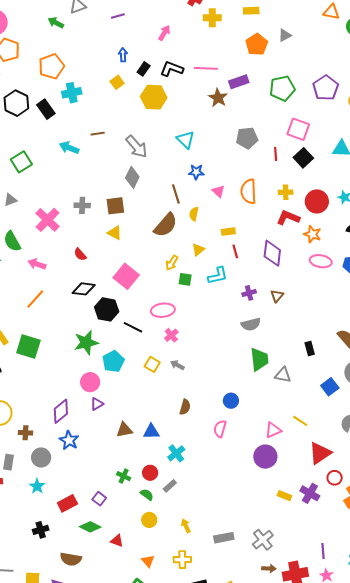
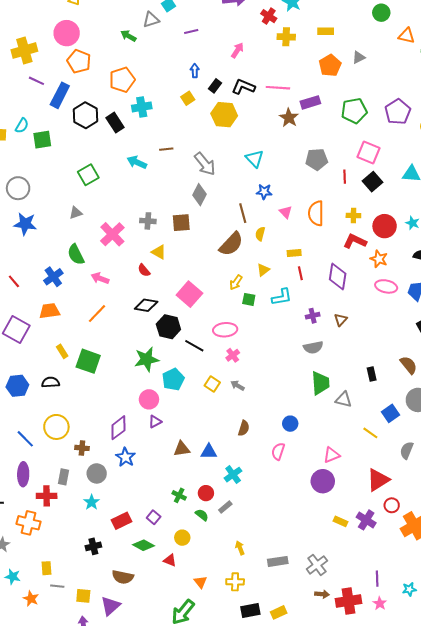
yellow triangle: (115, 233) -> (159, 252), moved
yellow line: (300, 421) -> (370, 433), moved
yellow circle: (149, 520) -> (182, 538), moved

